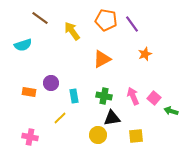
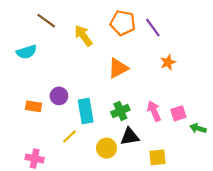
cyan rectangle: (74, 96) -> (86, 111), size x1.5
green cross: (104, 96) -> (120, 111), turned -35
pink square: (154, 98) -> (178, 113), turned 32
yellow circle: (98, 135) -> (106, 148), moved

